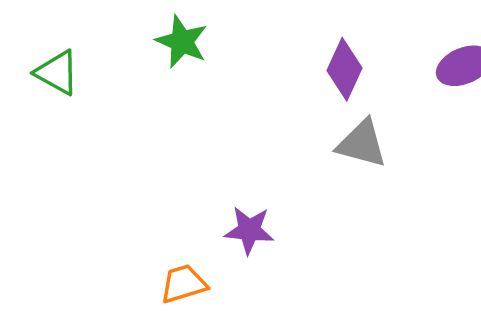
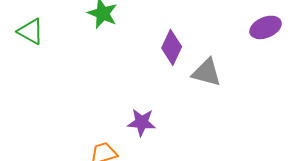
purple diamond: (344, 69) -> (172, 47), moved

